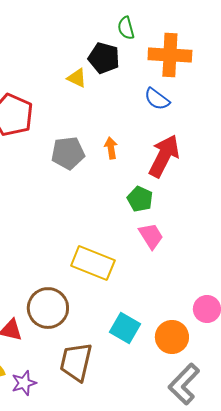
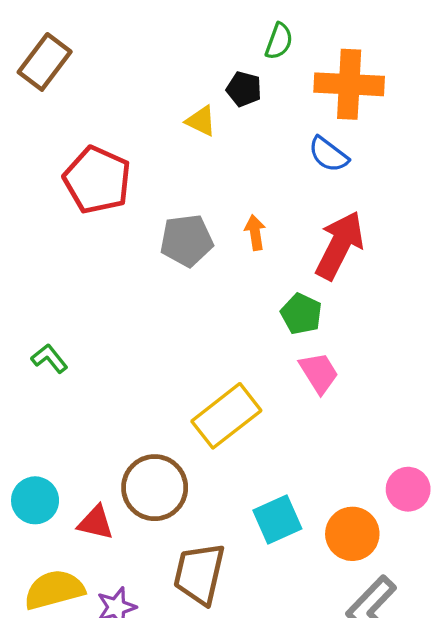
green semicircle: (126, 28) -> (279, 41), turned -145
black pentagon: (104, 58) -> (244, 89), size x0.7
yellow rectangle: (93, 263) -> (226, 416), turned -60
cyan square: (125, 328) -> (277, 519), turned 36

